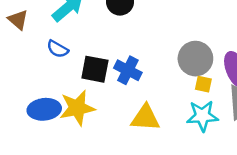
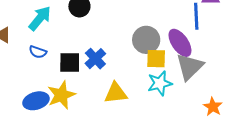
blue cross: (128, 70) -> (95, 59), turned 30
yellow square: (203, 84) -> (156, 59), size x1.5

